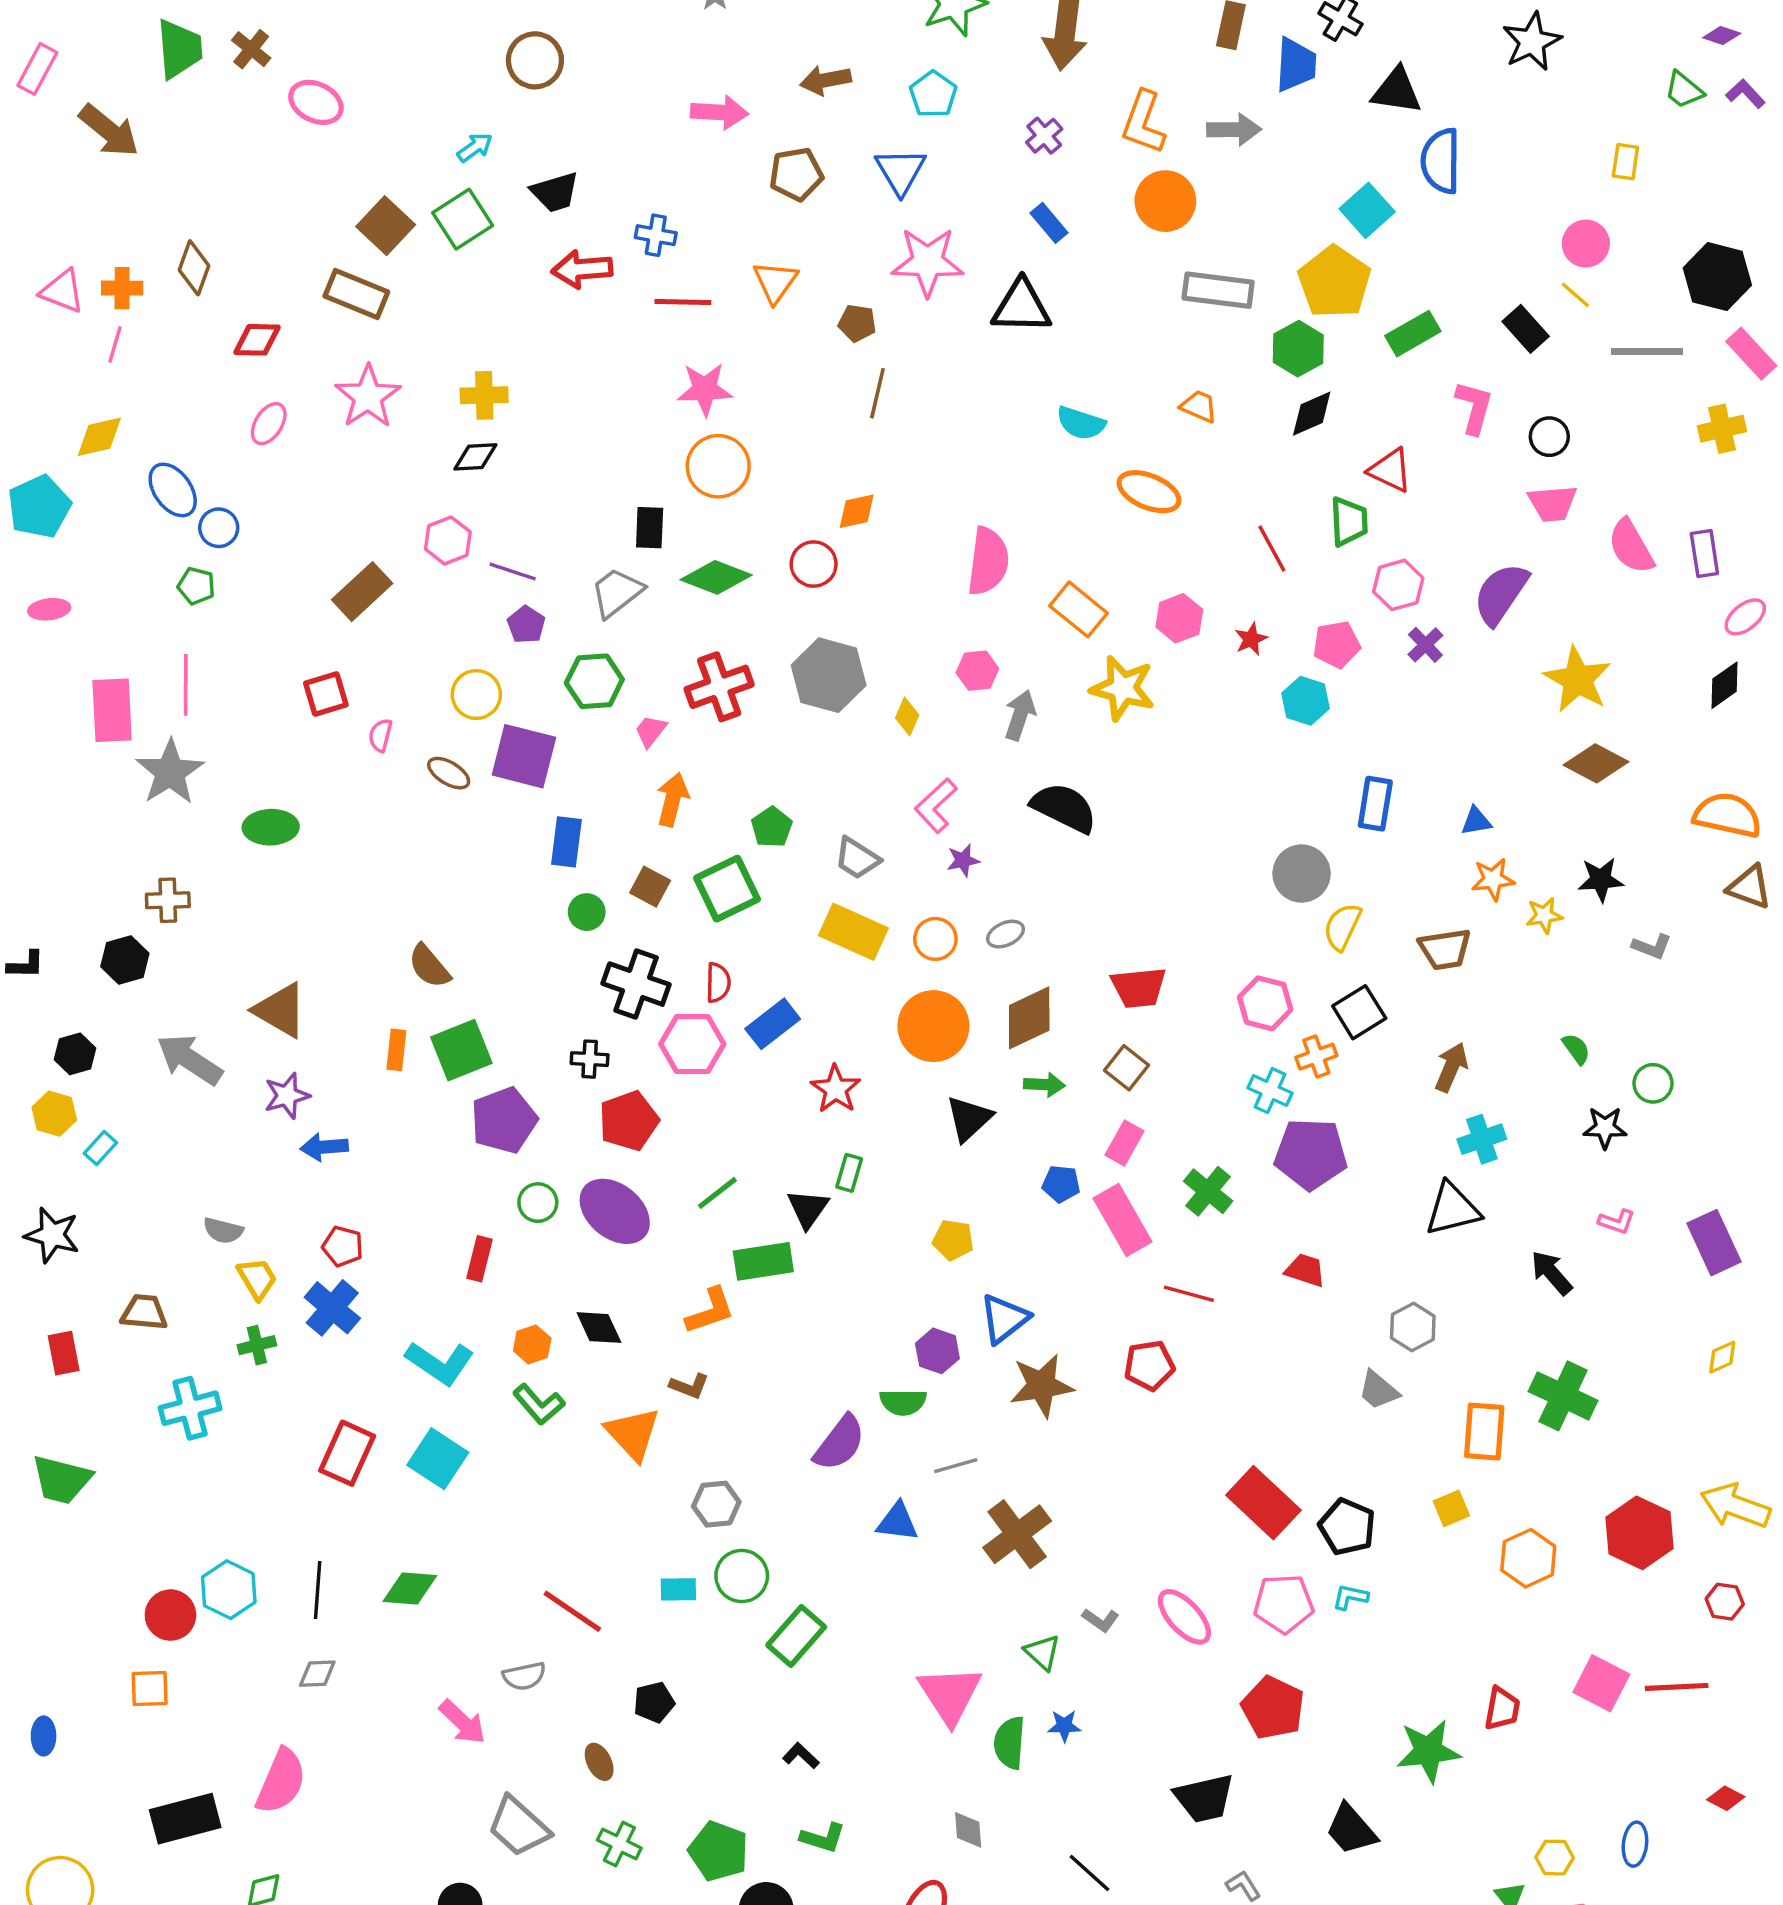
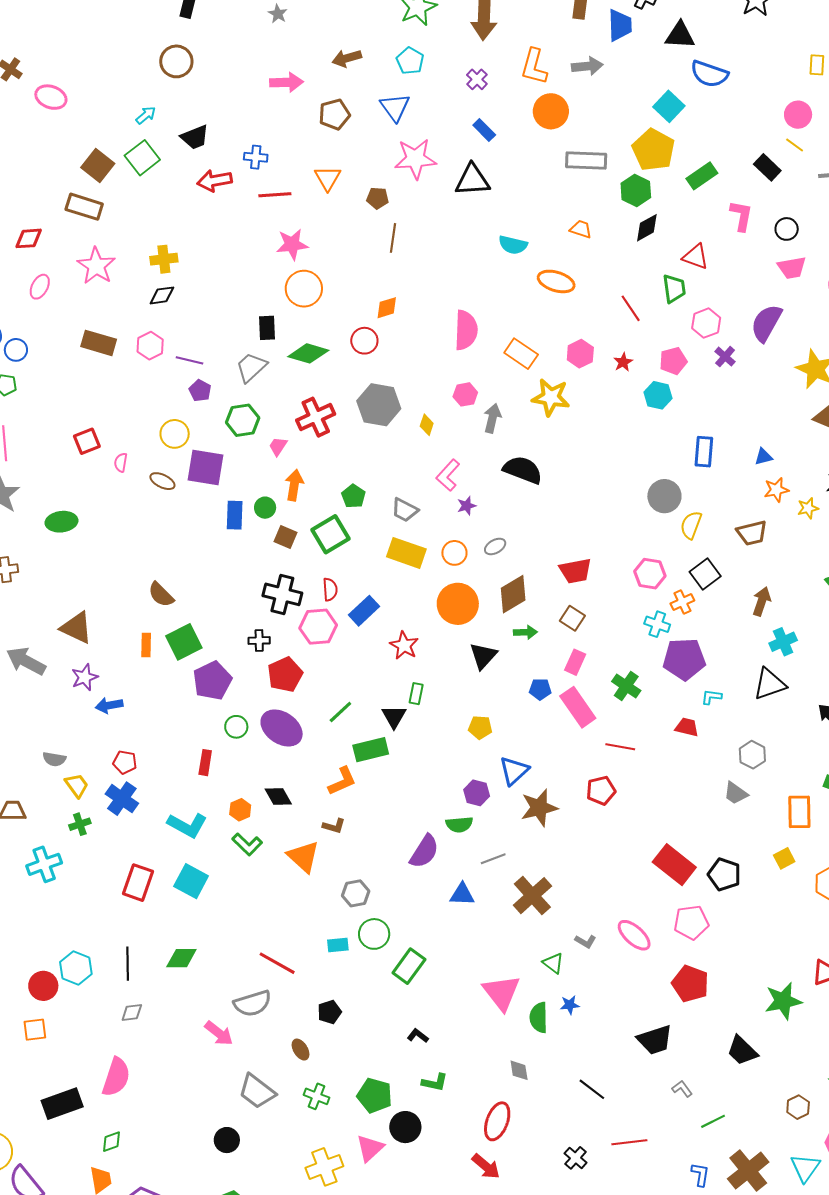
blue semicircle: (1441, 161) -> (709, 74), turned -66
brown rectangle: (362, 592) -> (99, 343), moved, turned 64
green circle: (587, 912) -> (265, 508), moved
cyan L-shape: (1350, 1597) -> (711, 697), moved
gray semicircle: (524, 1676) -> (252, 1003), size x1.5

